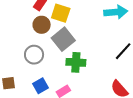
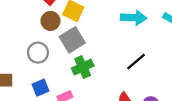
green cross: (76, 62) -> (83, 67), turned -36

